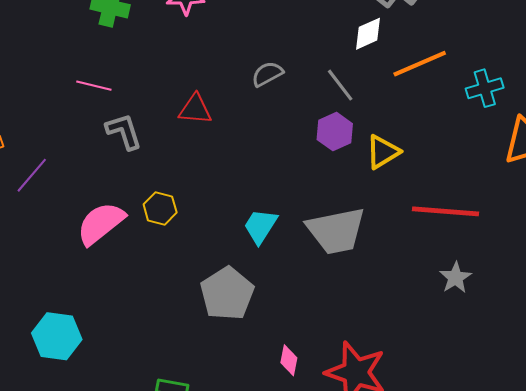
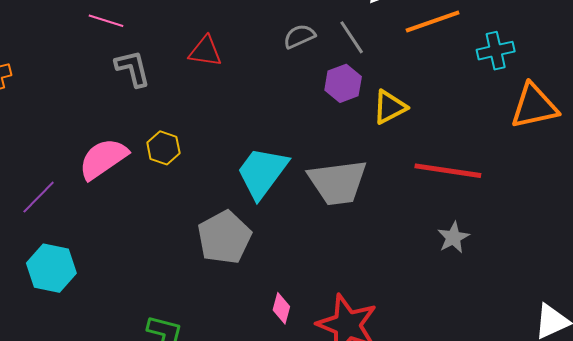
gray semicircle: (267, 74) -> (299, 36), moved
purple line: (32, 175) -> (39, 197), moved
cyan trapezoid: (260, 226) -> (262, 173), size x1.5

